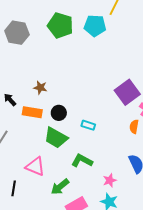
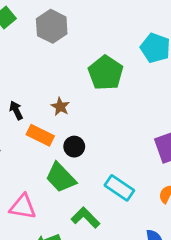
green pentagon: (60, 25) -> (106, 73), moved
cyan rectangle: (88, 125) -> (119, 188), moved, size x1.5
pink triangle: (35, 166) -> (23, 207), turned -30

